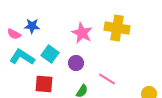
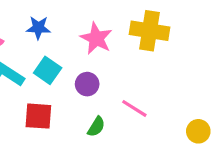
blue star: (32, 26) -> (38, 28), moved

